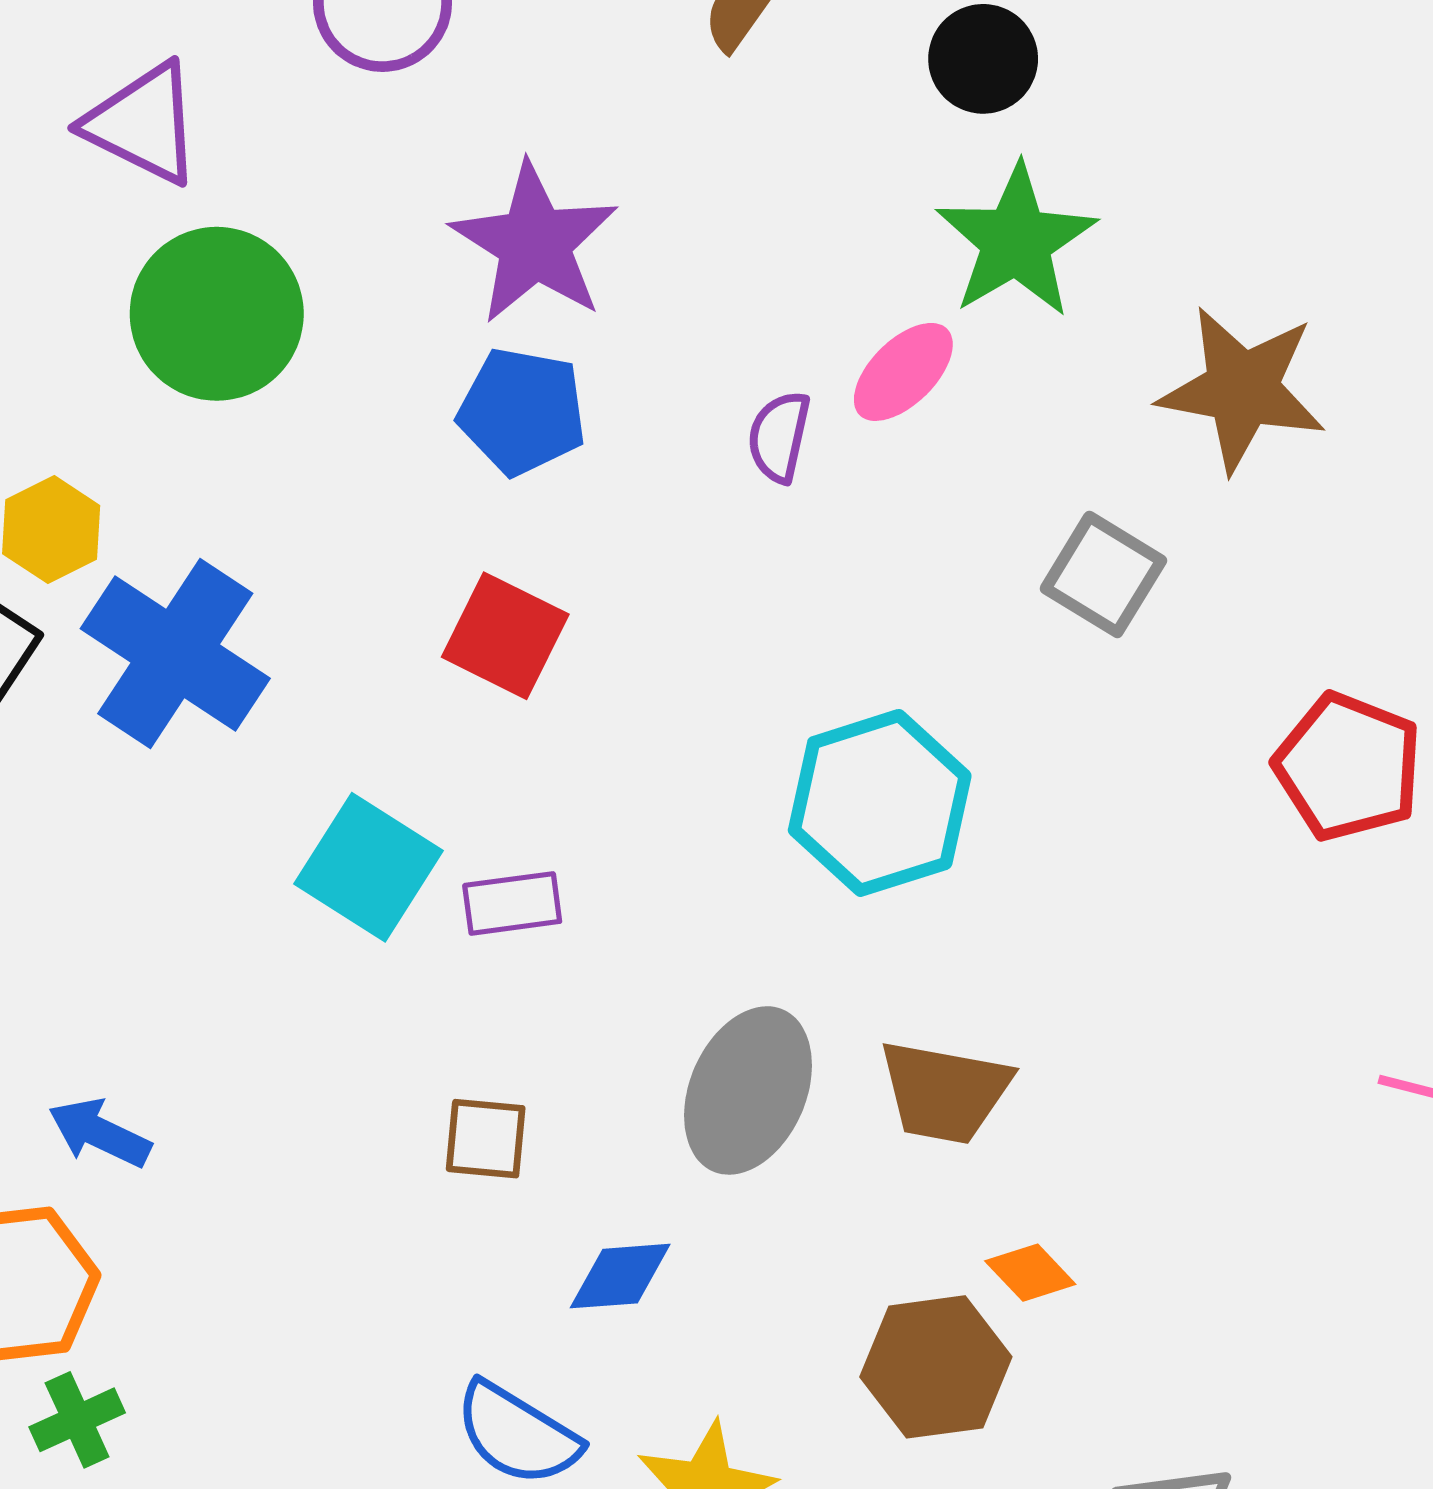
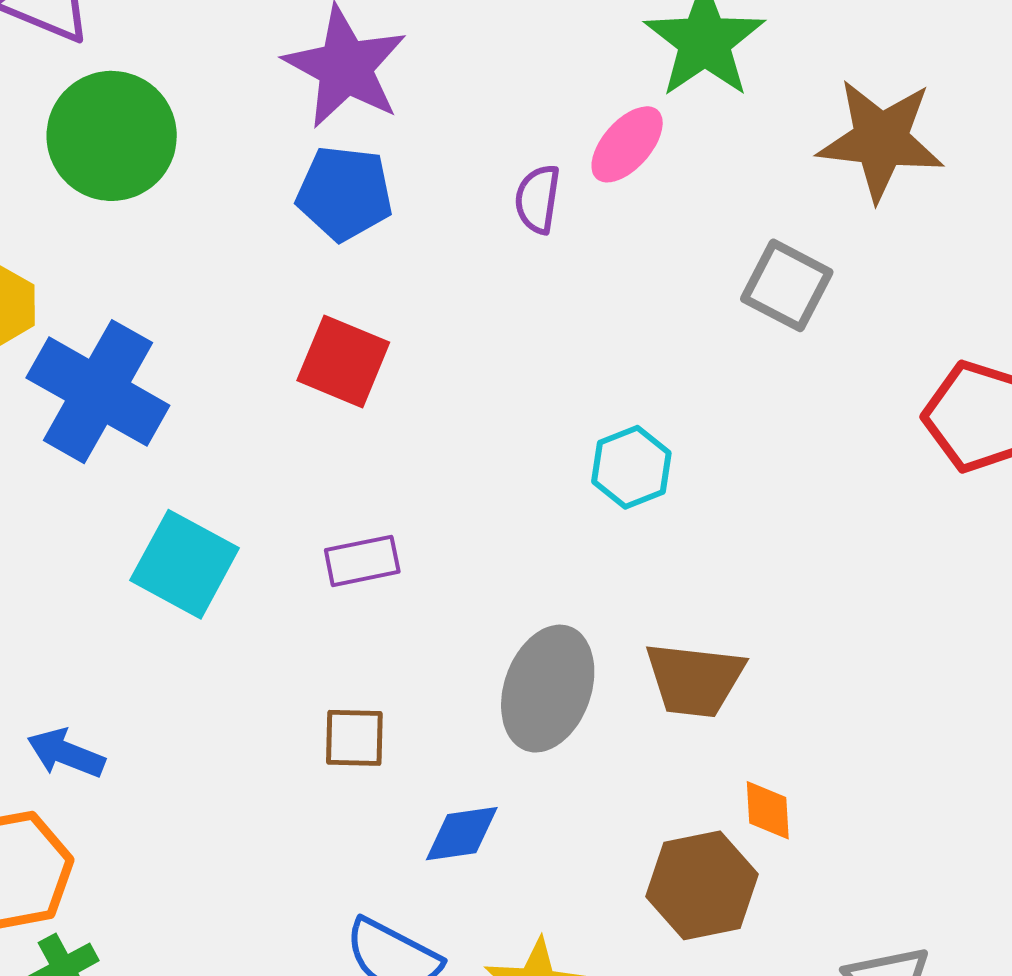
cyan hexagon: (880, 803) -> (631, 467), size x0.6
cyan square: (369, 867) -> (185, 564), moved
orange diamond: (1030, 1273) -> (768, 810), turned 44

